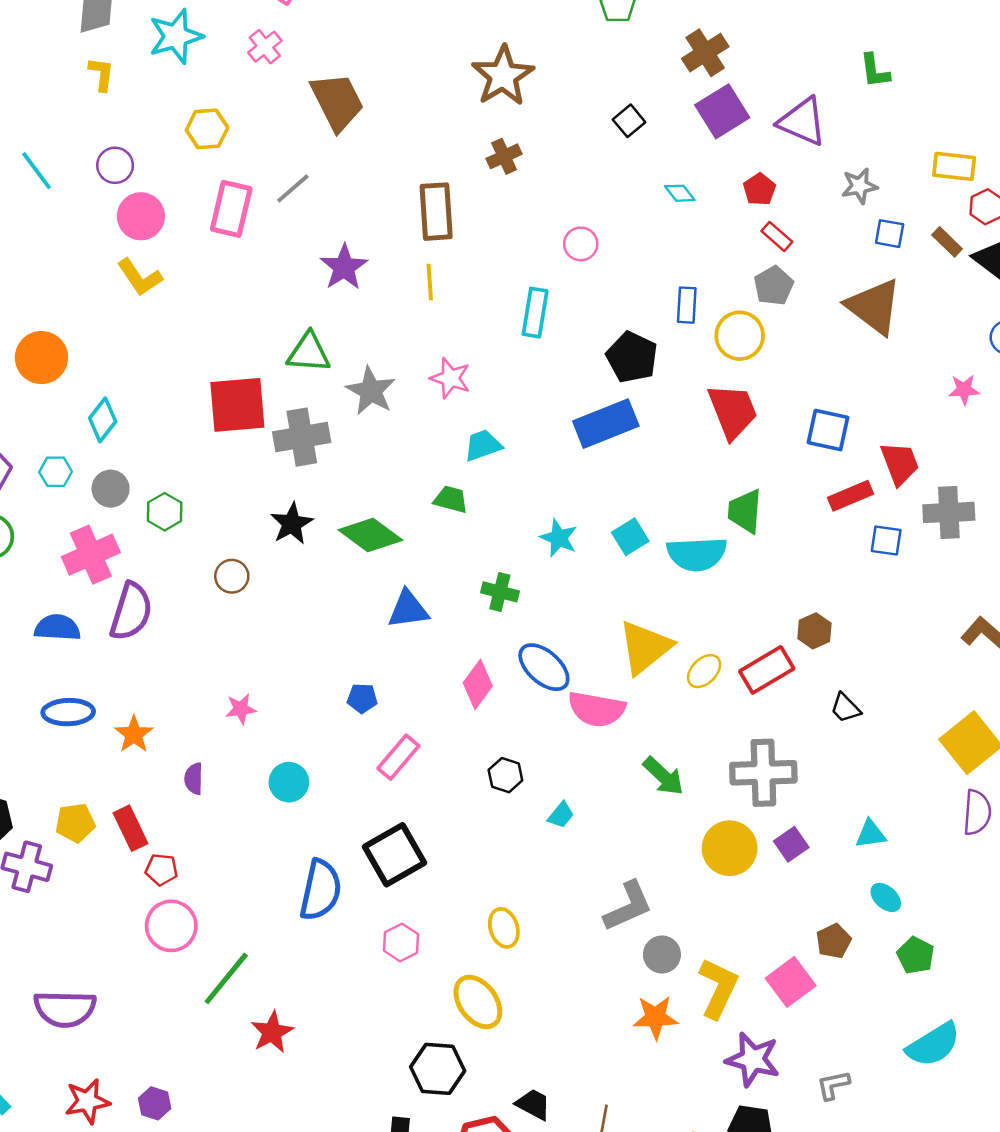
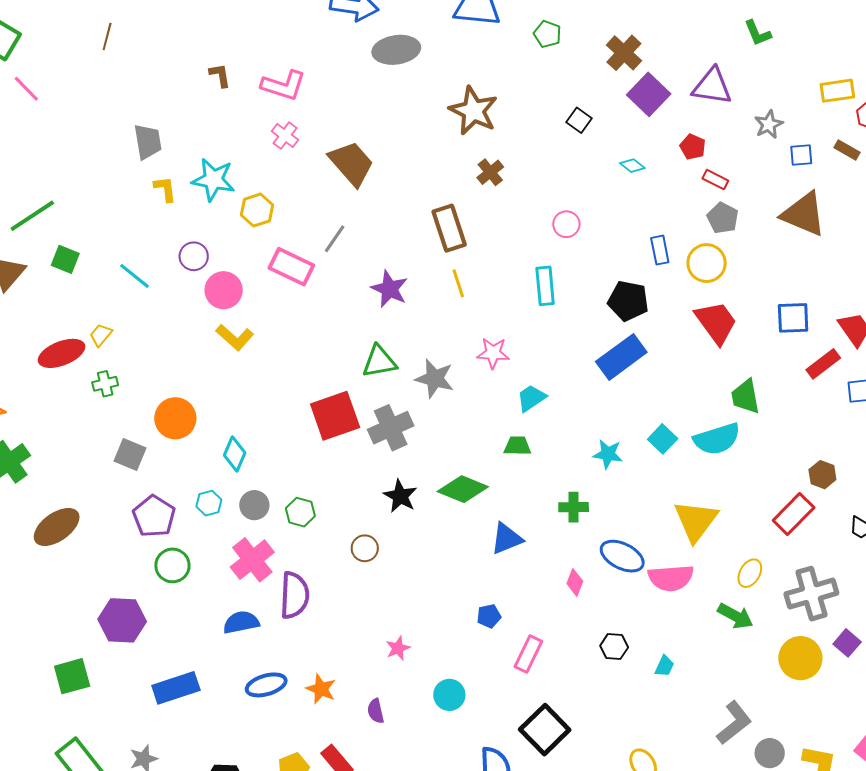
cyan star: (176, 36) -> (213, 180), moved, turned -30
pink rectangle: (231, 209) -> (291, 267), turned -63
yellow ellipse: (704, 671) -> (750, 573), moved
pink diamond: (478, 684) -> (575, 582), size x0.7

